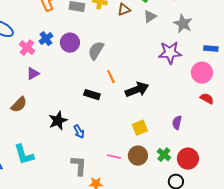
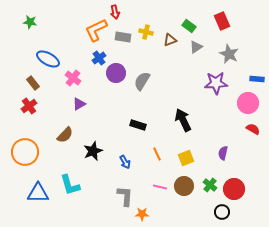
blue cross: (46, 39) -> (99, 58), moved
orange line: (111, 77) -> (157, 154), moved
black arrow: (137, 90) -> (183, 120), turned -95
black star: (58, 121) -> (93, 151), moved

